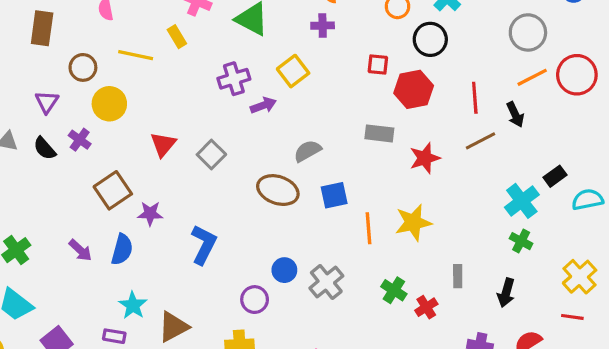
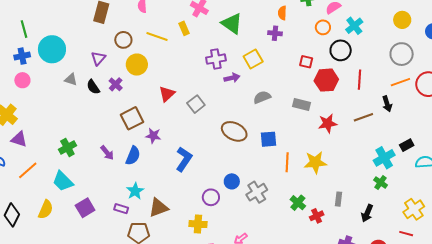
red line: (475, 98) -> (360, 80), moved
gray semicircle: (308, 151) -> (262, 97), moved

